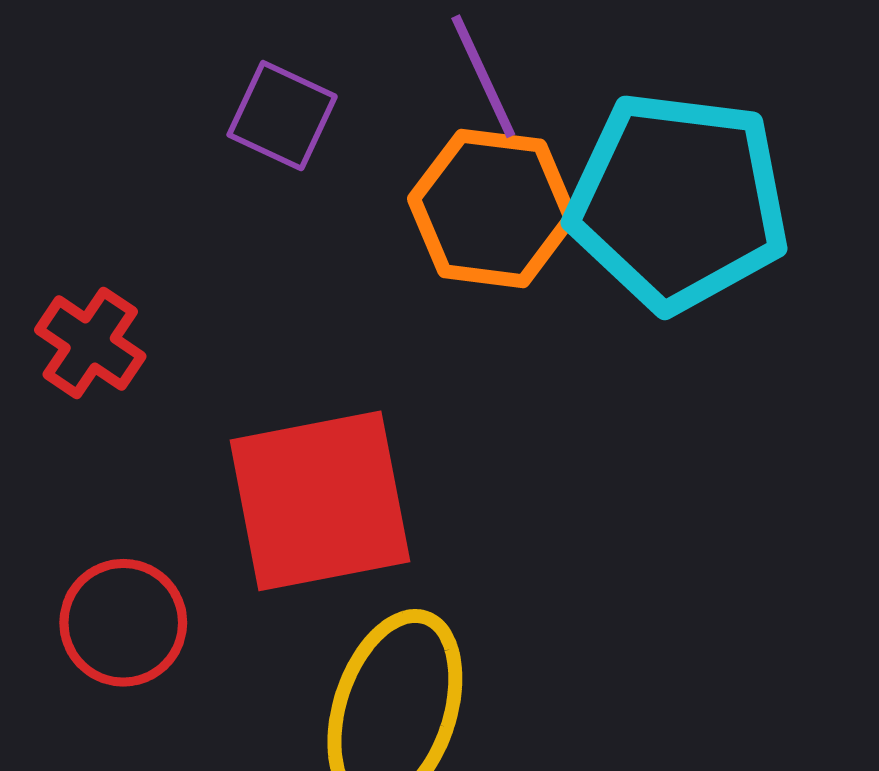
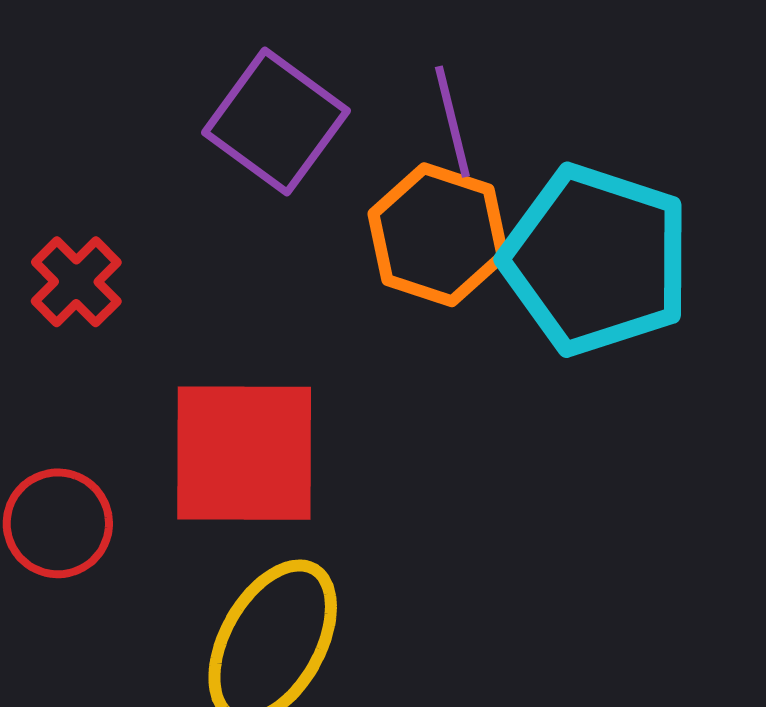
purple square: (282, 116) -> (276, 122), size x1.5

